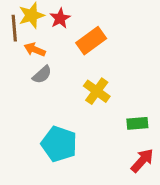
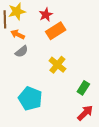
red star: (60, 18) -> (46, 15), moved
green rectangle: (137, 123) -> (83, 88), turned -56

